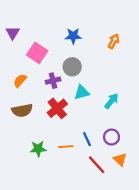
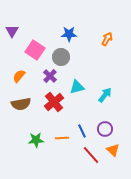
gray circle: (72, 67) -> (61, 57), moved
purple cross: (53, 81) -> (50, 76), turned -32

